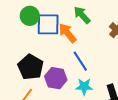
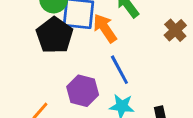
black pentagon: (31, 67) -> (55, 35), moved

